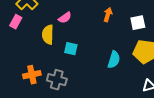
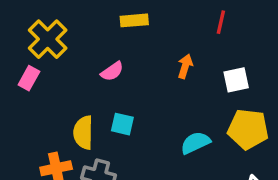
yellow semicircle: (48, 35) -> (83, 133), moved
cyan semicircle: (114, 60) -> (195, 143), turned -132

